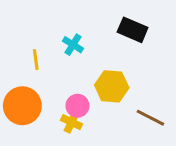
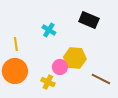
yellow line: (36, 60) -> (16, 44), moved
pink circle: (77, 106) -> (60, 67), moved

